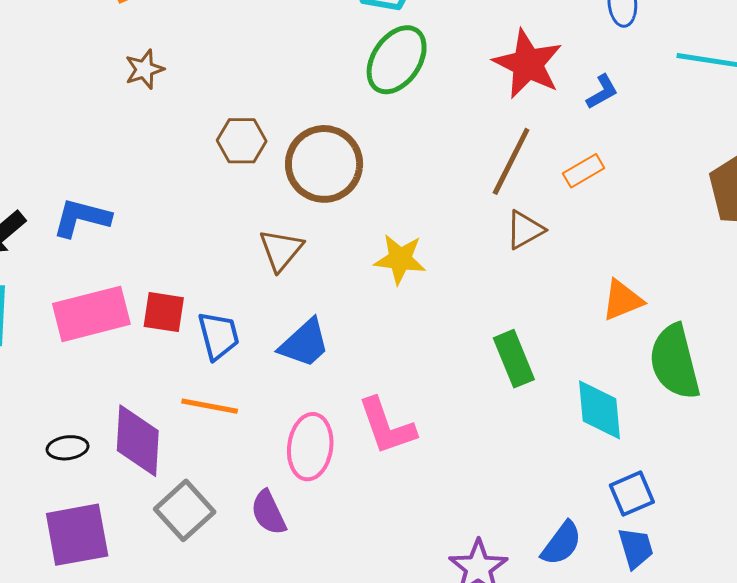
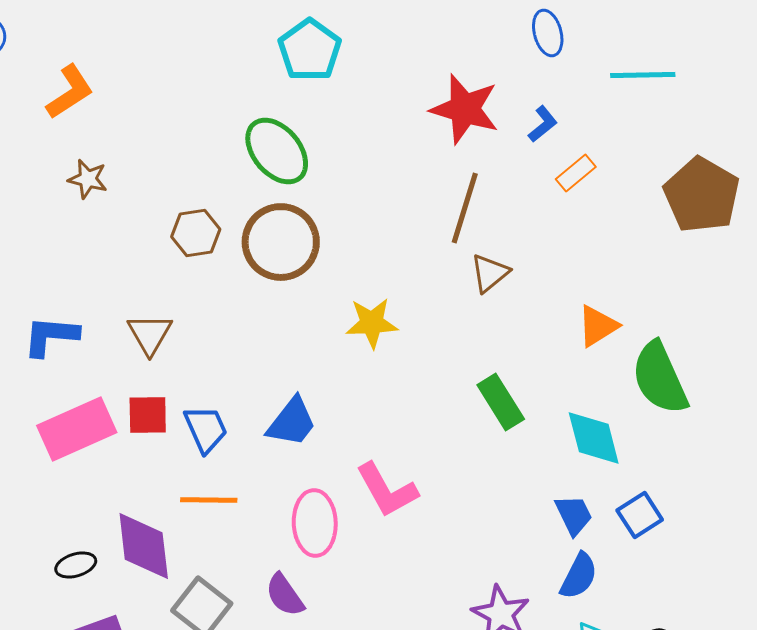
green ellipse: (397, 60) -> (277, 151), moved, turned -64
brown star: (144, 69) -> (88, 179), turned -30
orange rectangle: (584, 171) -> (576, 173), moved
brown triangle: (281, 250) -> (150, 334), moved
blue trapezoid: (636, 548) -> (574, 515), moved

